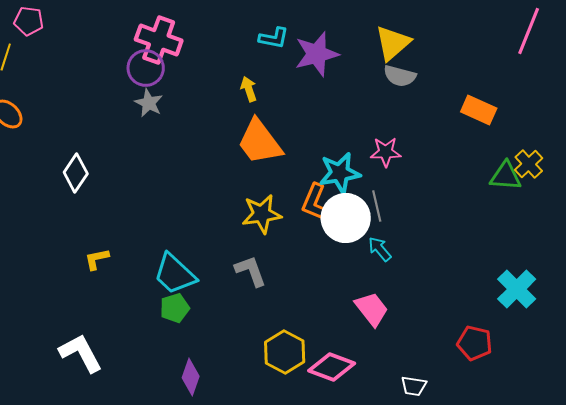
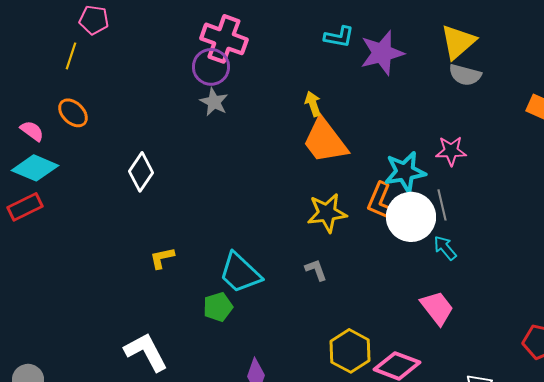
yellow arrow: (249, 89) -> (313, 104), moved
gray L-shape: (251, 271) -> (316, 270), size x0.7
green pentagon: (175, 308) -> (218, 307), moved

